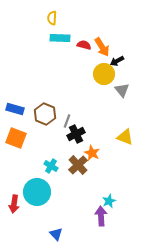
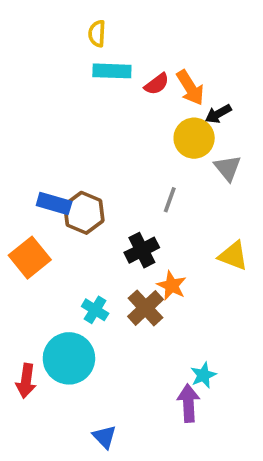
red semicircle: (84, 45) -> (157, 84), turned 128
blue rectangle: (15, 109) -> (54, 203), moved
gray line: (67, 121) -> (170, 200), moved
orange square: (16, 138) -> (30, 258), turned 30

